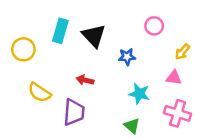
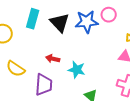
blue star: (127, 57) -> (87, 22), moved, size x1.6
cyan star: (139, 94) -> (77, 70), moved

